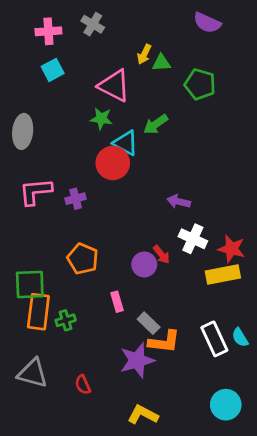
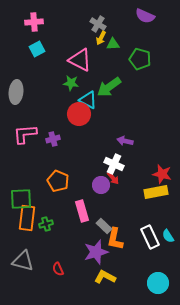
gray cross: (93, 24) -> (98, 24), moved
green arrow: (156, 124) -> (109, 87), size x1.4
white cross: (193, 239) -> (114, 164), moved
pink rectangle: (117, 302) -> (82, 211), size x1.5
orange L-shape: (164, 342) -> (115, 239), turned 95
yellow L-shape: (143, 415) -> (105, 277), moved

